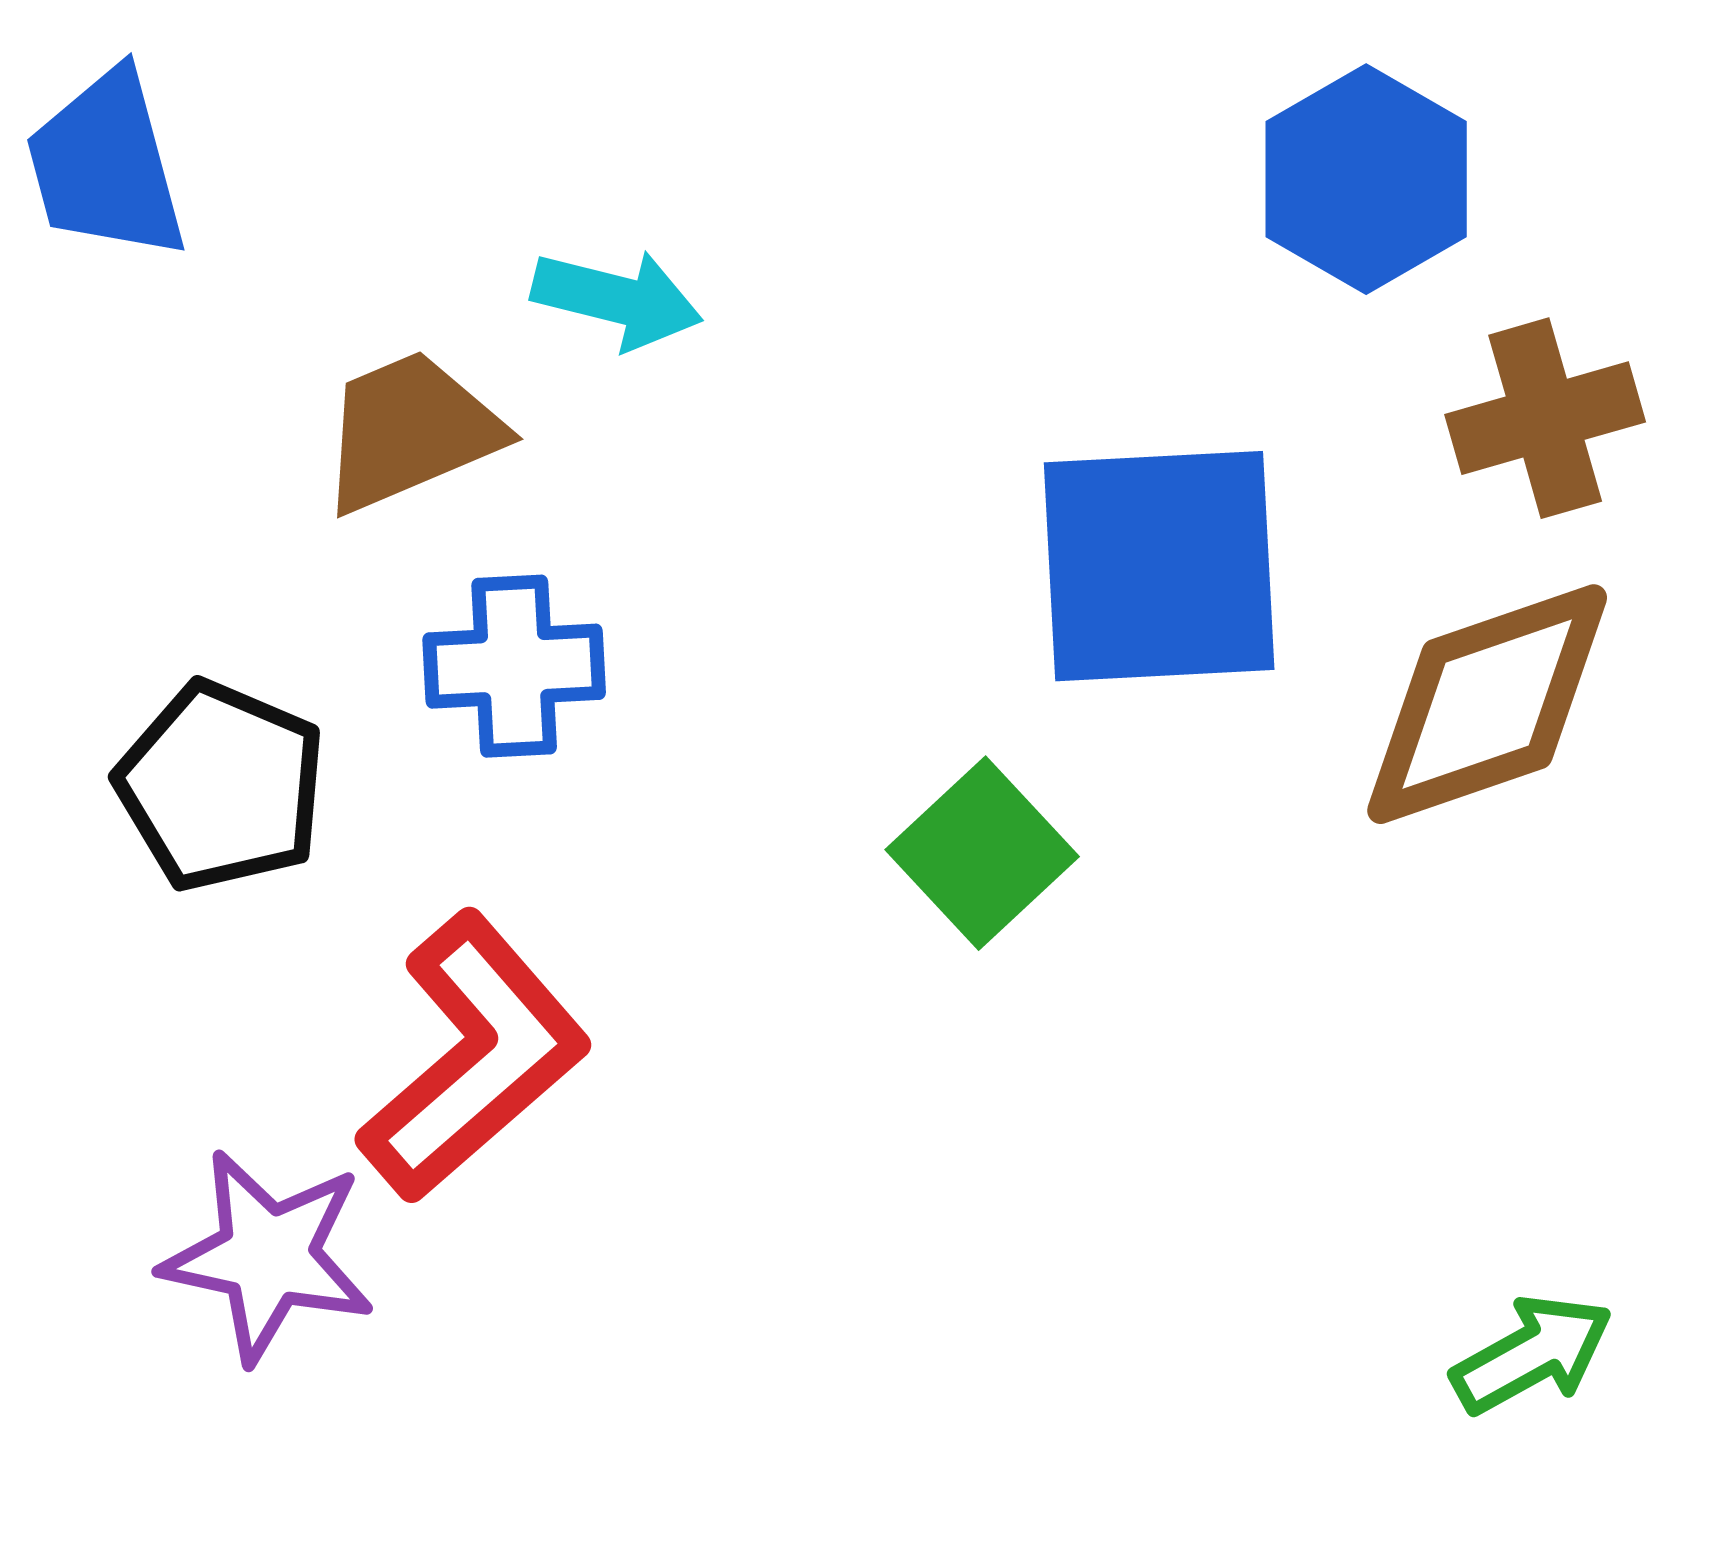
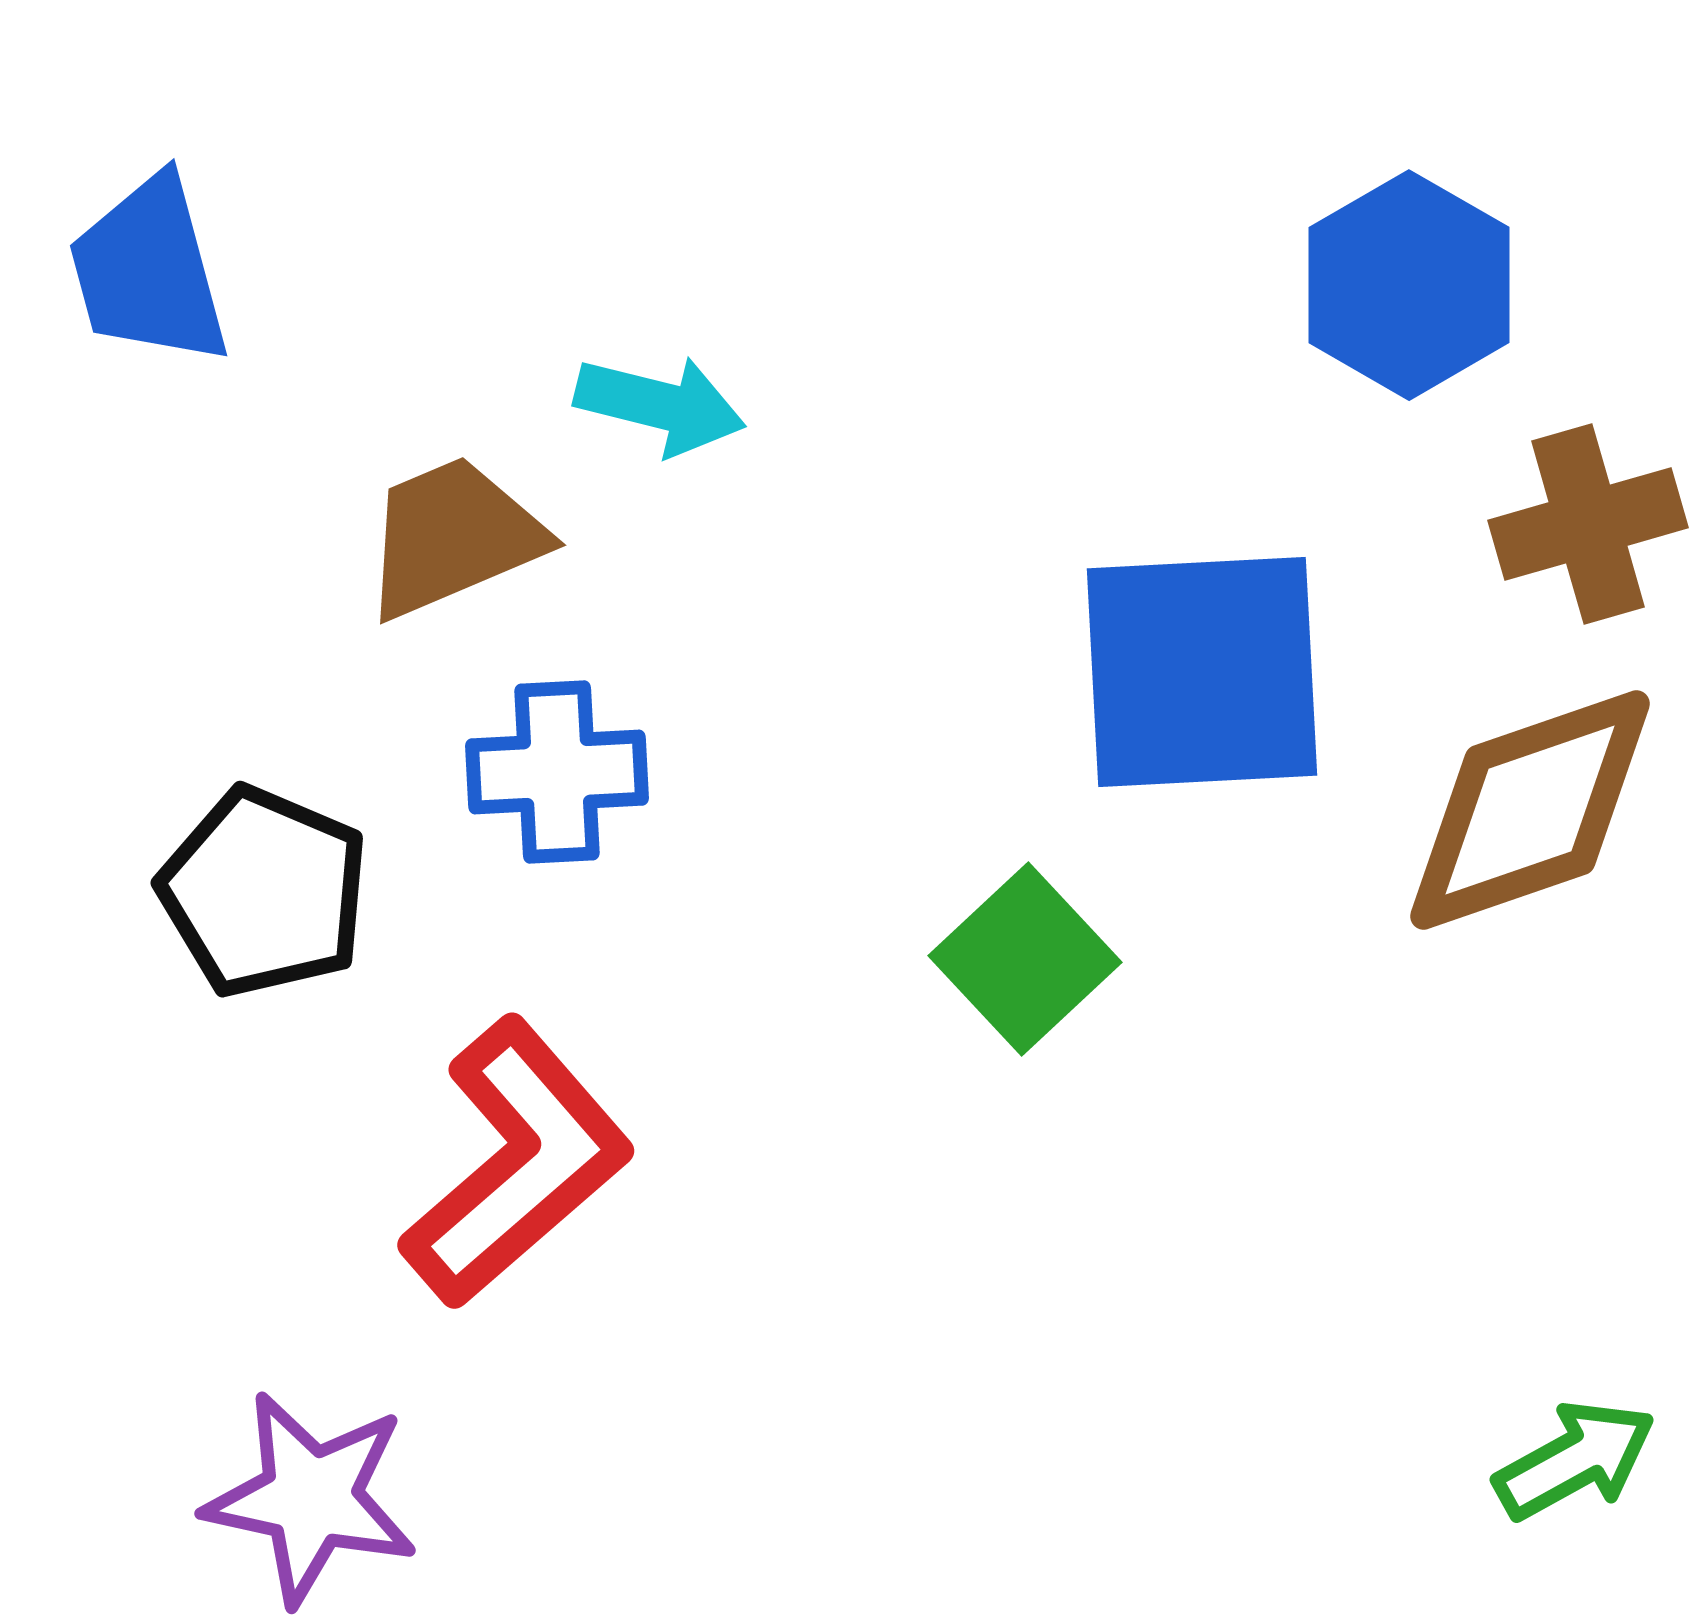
purple star: (268, 1256) -> (311, 1498), moved

